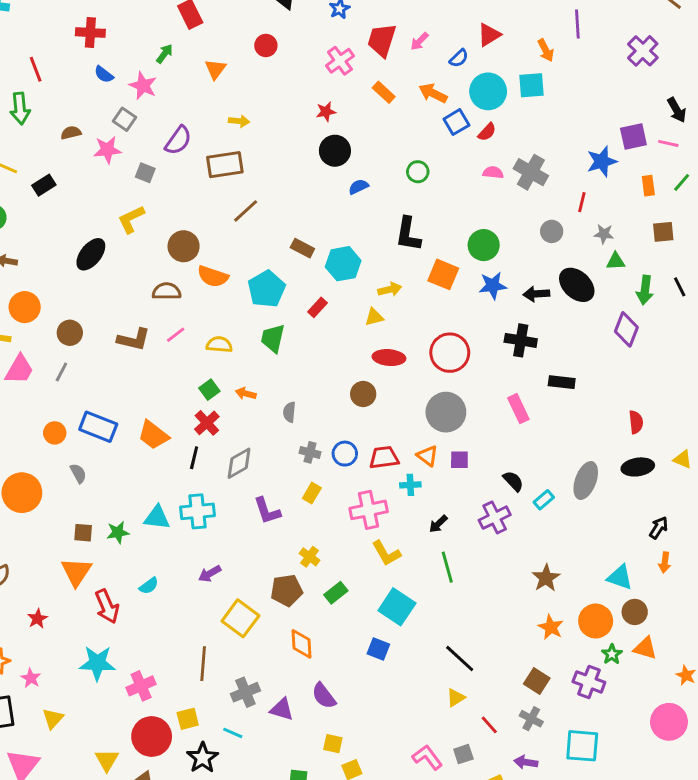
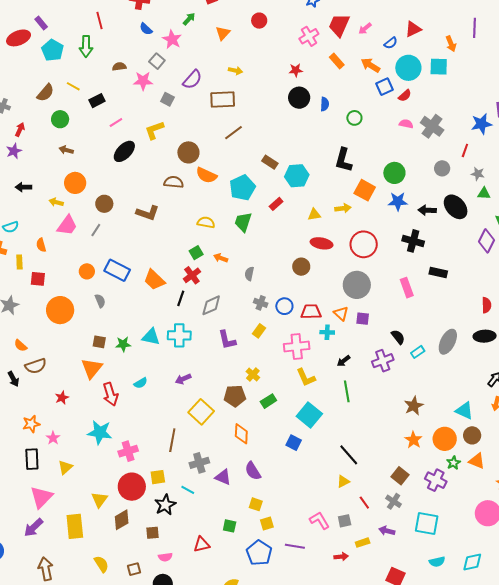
blue semicircle: (358, 187) -> (325, 104), moved, turned 112
yellow arrow: (390, 289) -> (343, 208), moved
pink line: (176, 335) -> (116, 123), moved

